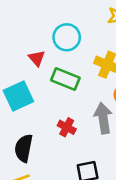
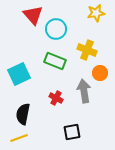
red triangle: (37, 58) -> (33, 15), moved, size x1.5

